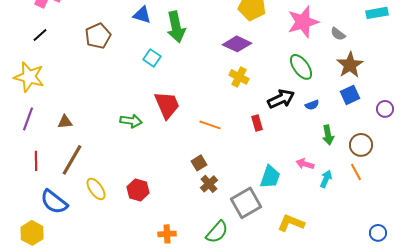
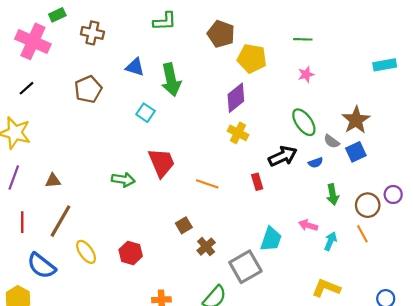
pink star: (303, 22) -> (306, 74), size x0.5
gray semicircle: (338, 34) -> (332, 141), moved
purple diamond: (237, 44) -> (236, 98), turned -64
purple circle: (385, 109) -> (393, 194), moved
brown square: (199, 163) -> (184, 225), moved
yellow L-shape: (291, 223) -> (326, 288), moved

